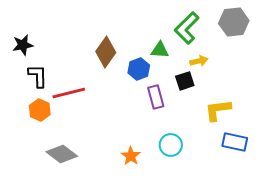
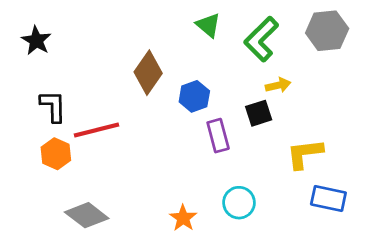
black star: (23, 45) -> (36, 41), moved, turned -30
green triangle: (160, 50) -> (208, 25), moved, turned 36

